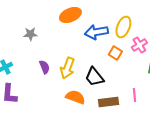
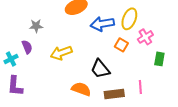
purple semicircle: (44, 67) -> (27, 47), moved
yellow arrow: (67, 68) -> (61, 53), moved, turned 50

